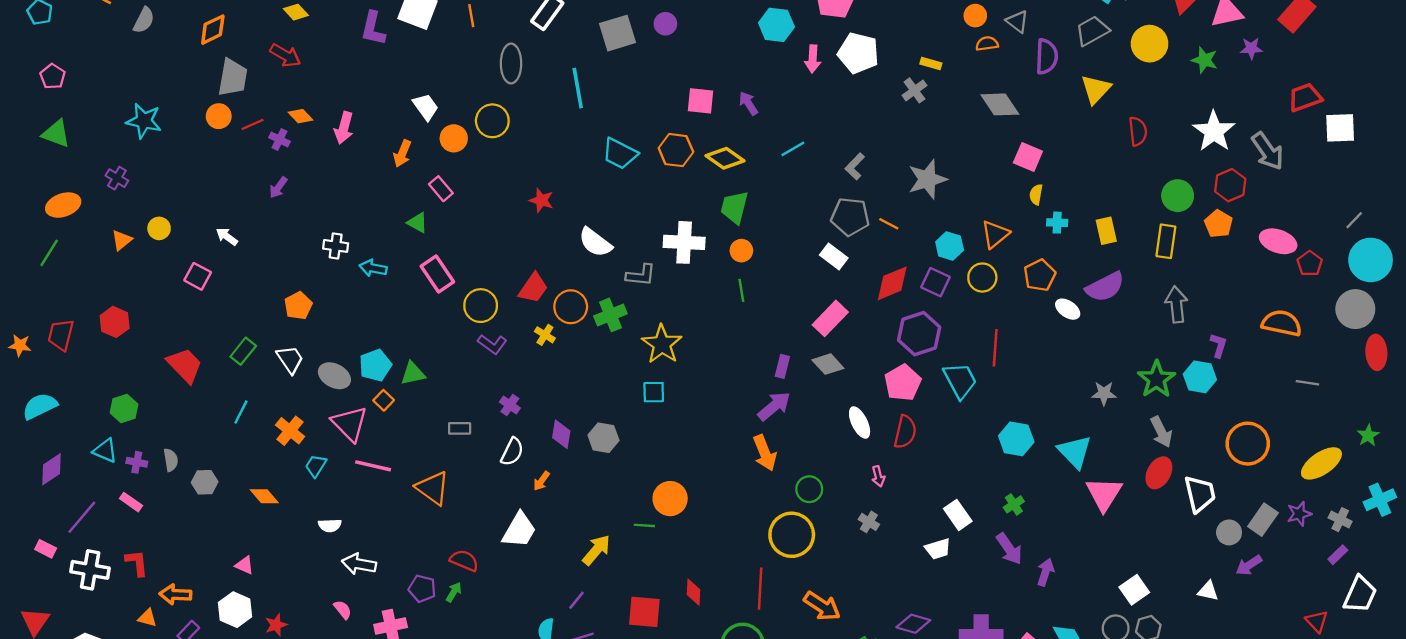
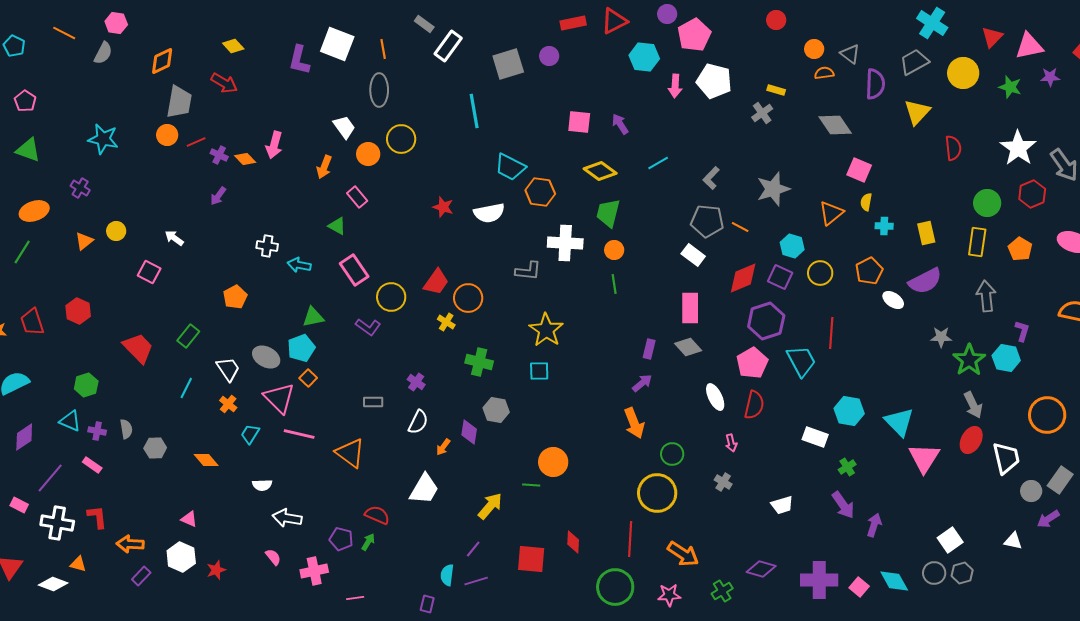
gray ellipse: (511, 64) -> (379, 90), moved
orange diamond: (301, 116) -> (245, 159), moved
orange hexagon: (676, 150) -> (540, 192), moved
orange pentagon: (1219, 224) -> (1020, 249), moved
orange triangle: (995, 234) -> (831, 213), moved
white semicircle: (595, 242) -> (489, 213), moved, turned -48
green cross: (610, 315) -> (479, 362), moved, turned 36
pink rectangle: (830, 318) -> (690, 308), turned -44
red trapezoid: (61, 335) -> (32, 322), turned -32
purple L-shape: (492, 344) -> (368, 327), moved
white trapezoid: (290, 359) -> (228, 369), moved
green triangle: (413, 373) -> (313, 317), moved
gray star: (1104, 393) -> (941, 337), moved
purple arrow: (774, 406) -> (642, 383), size x0.7
orange cross: (290, 431) -> (228, 404), size x0.7
purple diamond: (561, 434) -> (469, 432), moved
white rectangle: (958, 515) -> (815, 437), moved, turned -35
orange triangle: (147, 618) -> (78, 564), moved

